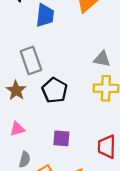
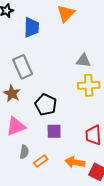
black pentagon: (55, 90) -> (46, 105), moved
pink triangle: (17, 129) -> (16, 126), size x1.5

